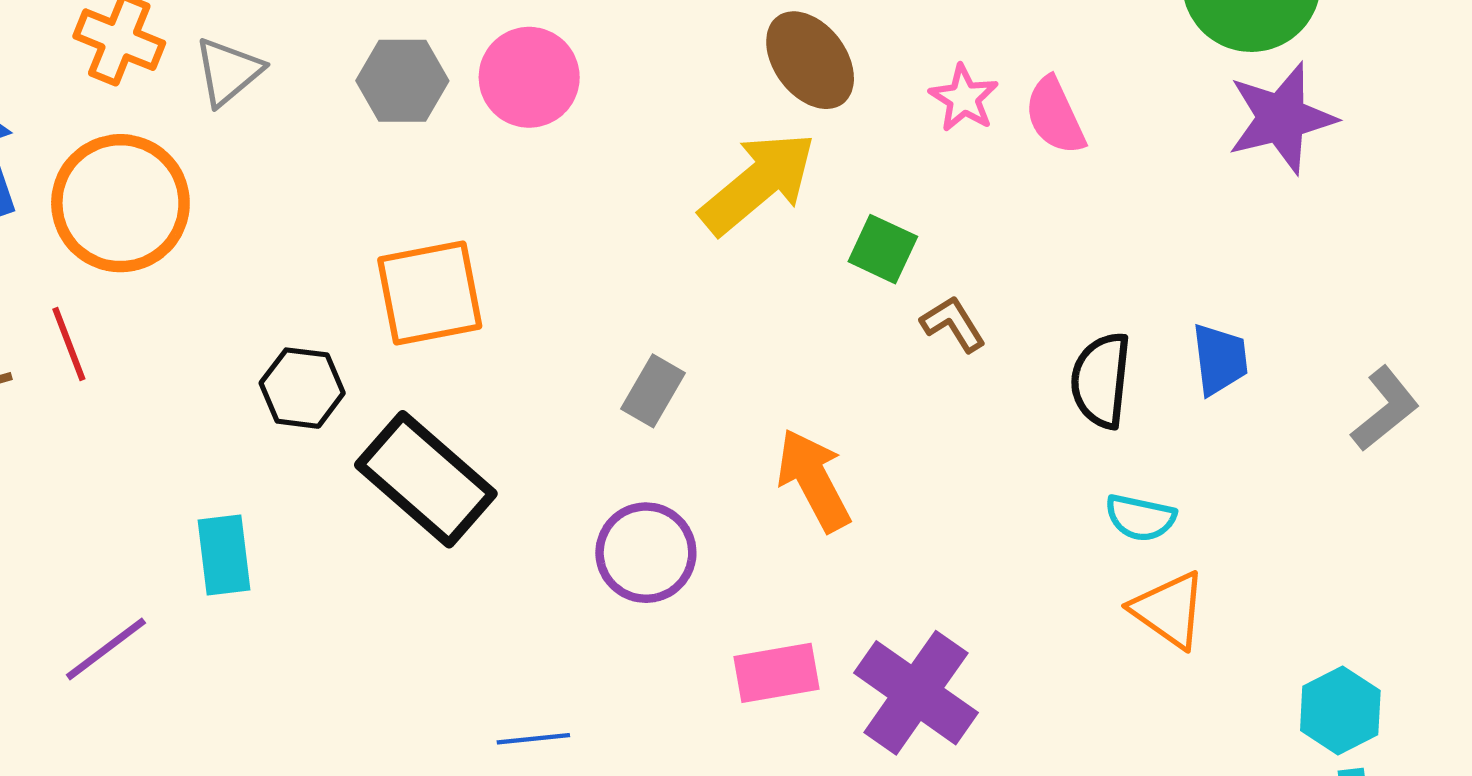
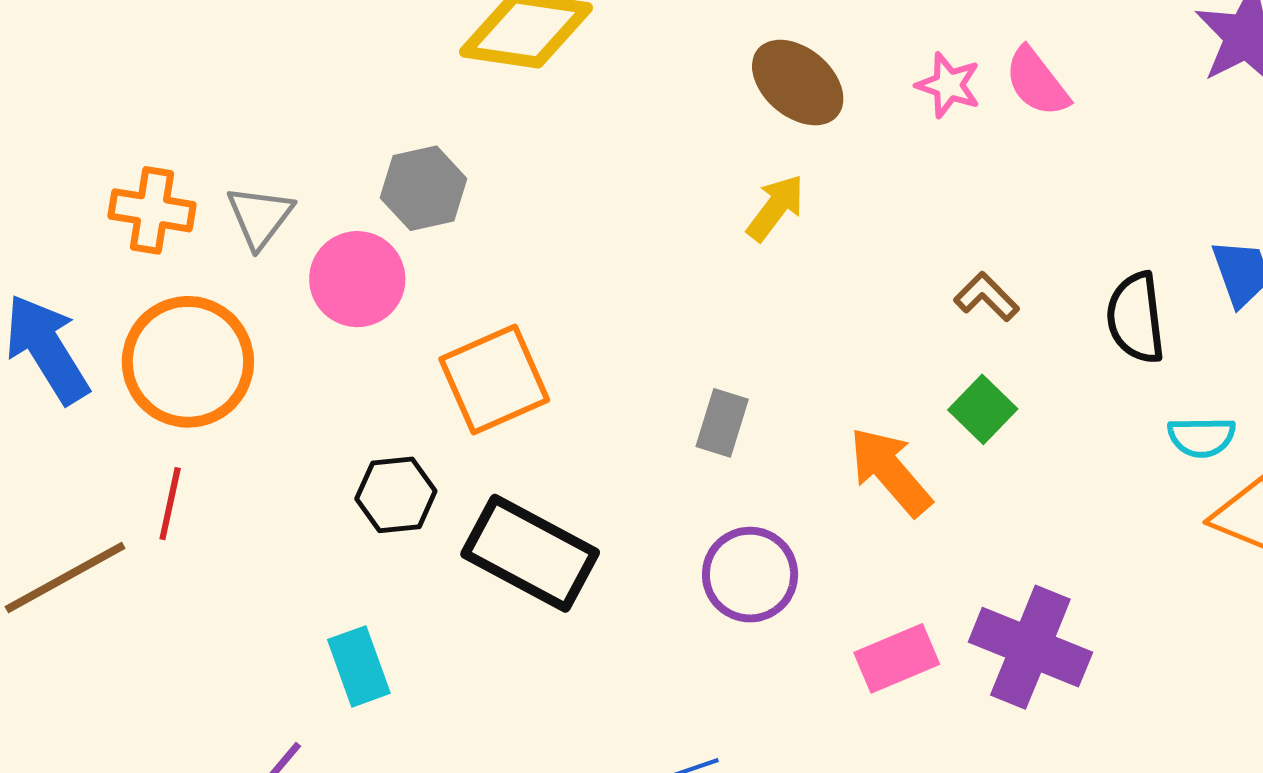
pink circle: (529, 77) -> (357, 279), moved
yellow arrow: (758, 183) -> (775, 208), size x0.6
green square: (883, 249) -> (983, 409), moved, turned 32
red line: (69, 344) -> (170, 504), turned 46

